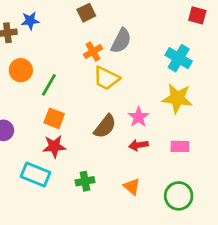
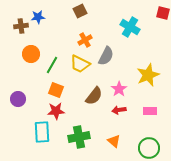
gray semicircle: (121, 41) -> (106, 56), moved
cyan cross: (179, 58) -> (130, 27), moved
yellow trapezoid: (106, 78) -> (80, 64), moved
yellow star: (177, 98) -> (148, 75), turned -30
cyan rectangle: (36, 174) -> (42, 132), turned 65
green cross: (85, 181) -> (79, 137), size x1.5

